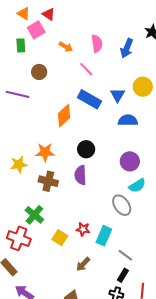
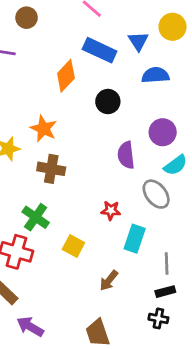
black circle: (86, 149) -> (108, 102), moved
orange star: (45, 152) -> (44, 129), turned 30
purple semicircle: (80, 175) -> (126, 155), moved
red star: (83, 229) -> (111, 210), moved
gray line: (125, 255) -> (167, 263), turned 56
black rectangle: (123, 275) -> (165, 292), turned 48

